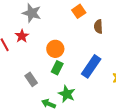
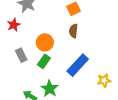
brown semicircle: (98, 27) -> (73, 31), moved
gray rectangle: (31, 79) -> (21, 55), moved

